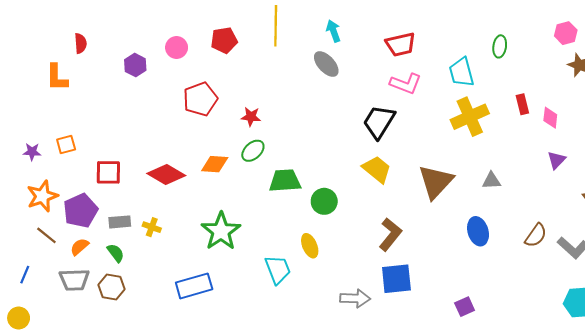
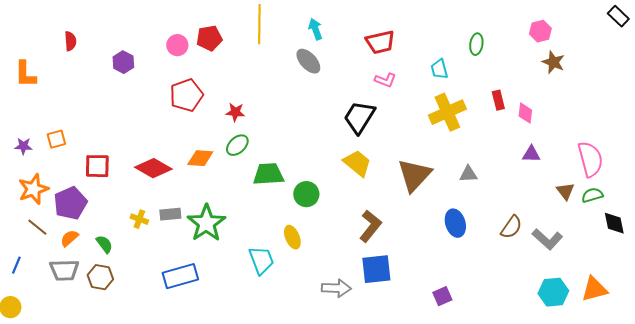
pink circle: (177, 47) -> (177, 45), moved
cyan trapezoid: (461, 72) -> (439, 69), size x0.7
orange L-shape: (57, 77) -> (25, 74), moved
pink L-shape: (406, 84) -> (385, 80), size x0.7
purple triangle: (556, 160) -> (531, 154), turned 48
gray rectangle: (120, 222) -> (170, 214), moved

